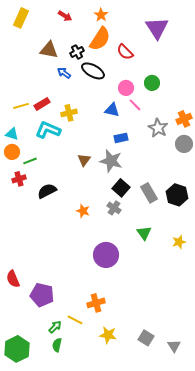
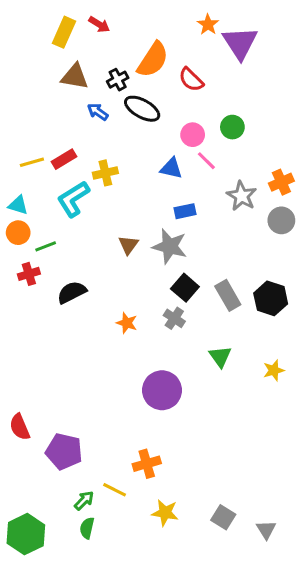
orange star: (101, 15) -> (208, 24), moved
yellow rectangle: (21, 18) -> (64, 32), moved
cyan L-shape: (48, 130) -> (73, 199), turned -55

